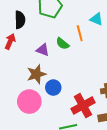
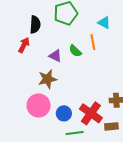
cyan triangle: (96, 19) -> (104, 23), moved
blue circle: (53, 88) -> (64, 113), moved
red cross: (83, 106) -> (91, 113), turned -30

